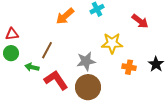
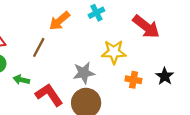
red arrow: (140, 21) -> (146, 27), size x1.4
brown line: (47, 50) -> (39, 47), moved

